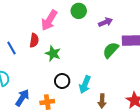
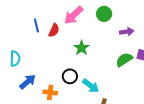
blue line: (12, 48) -> (36, 25), moved
green star: (53, 54) -> (82, 48), moved
cyan arrow: (85, 85) -> (91, 86), turned -90

